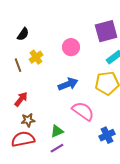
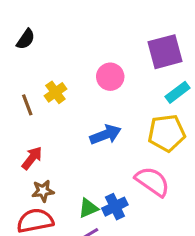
black semicircle: (23, 34) -> (26, 39), moved
pink semicircle: (83, 111) -> (152, 182), moved
blue cross: (107, 135) -> (115, 207), moved

